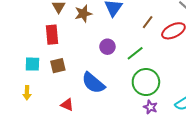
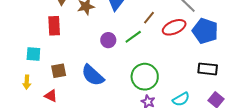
green line: (135, 53) -> (133, 37), moved
brown square: (58, 66) -> (59, 71), moved
red triangle: (67, 105) -> (51, 96), moved

